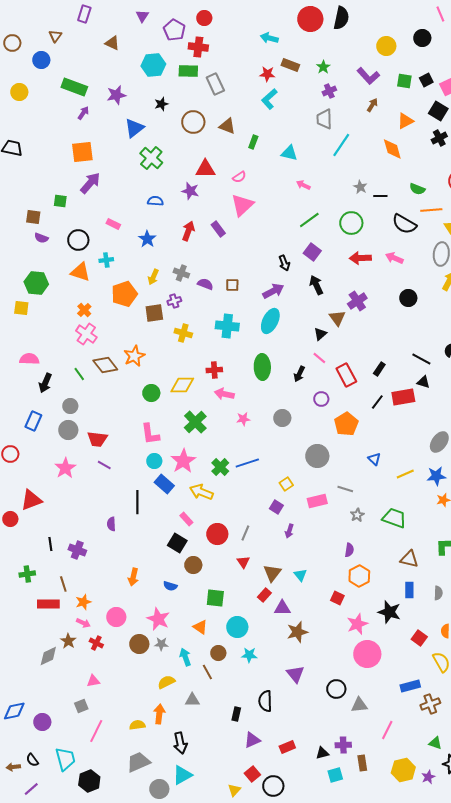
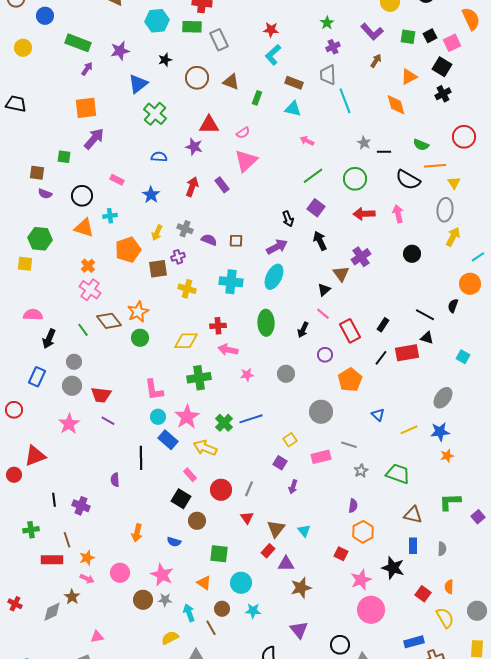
brown rectangle: (290, 65) -> (294, 83), moved
cyan line: (341, 145) -> (345, 101), turned -55
pink arrow: (394, 258) -> (398, 214), turned 54
green circle: (151, 393) -> (140, 338), moved
green cross: (195, 422) -> (199, 378), turned 35
red cross: (96, 643) -> (15, 604), moved

